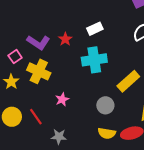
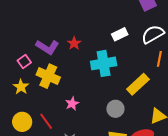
white rectangle: (95, 29) -> (120, 34), moved

